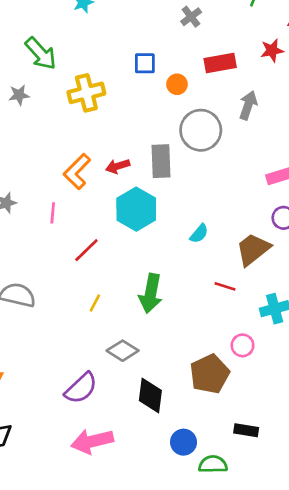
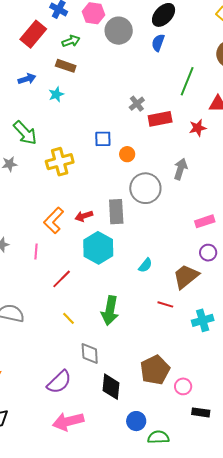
red rectangle: (220, 63) -> (160, 119), moved
yellow line: (95, 303) -> (68, 318), turned -72
pink circle: (243, 345) -> (183, 386), moved
gray diamond: (123, 351) -> (90, 354), turned 55
black rectangle: (246, 430) -> (201, 412), moved

